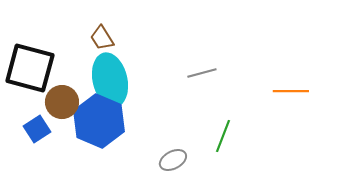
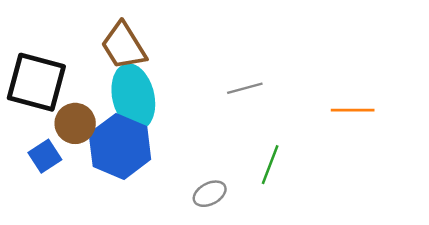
brown trapezoid: (102, 38) -> (124, 46), size x1.6

